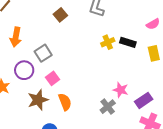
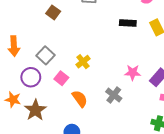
yellow cross: (108, 42) -> (83, 62), moved
brown star: (38, 100) -> (35, 110), moved
gray cross: (108, 107) -> (114, 95), moved

